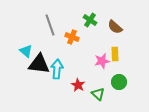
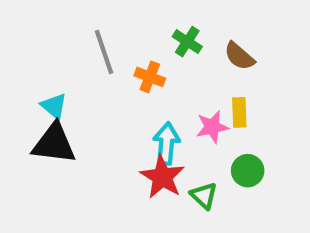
black triangle: (39, 64) -> (54, 144), moved
cyan arrow: (57, 69) -> (166, 144), moved
red star: (78, 85) -> (162, 177), size x1.5

